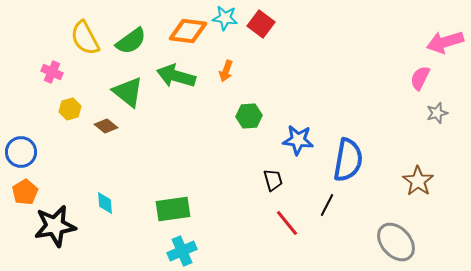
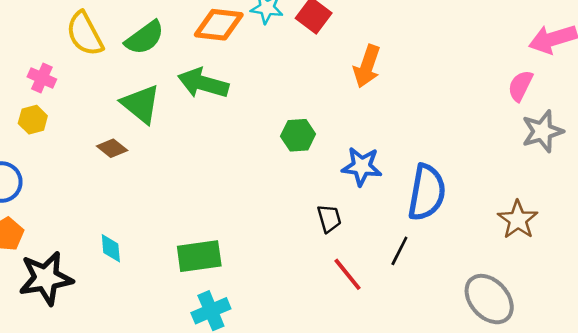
orange arrow: (226, 71) -> (367, 66), moved, size x1.5
yellow hexagon: (70, 109) -> (33, 120), moved
gray star: (437, 113) -> (542, 131), size x1.5

